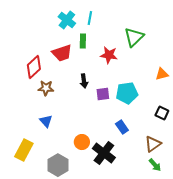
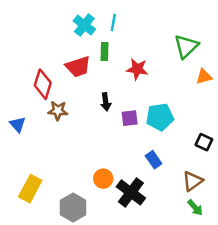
green triangle: (134, 37) -> (186, 46), moved
red diamond: (34, 67) -> (43, 84), turned -30
orange triangle: (162, 74) -> (204, 77), moved
blue triangle: (46, 121) -> (18, 124), moved

